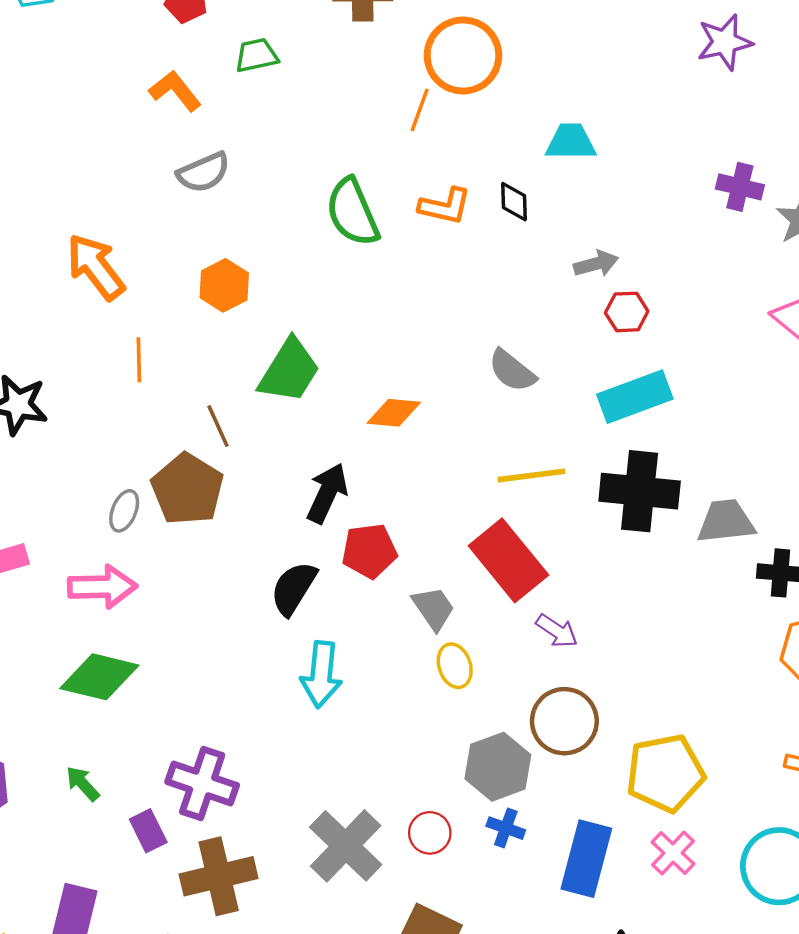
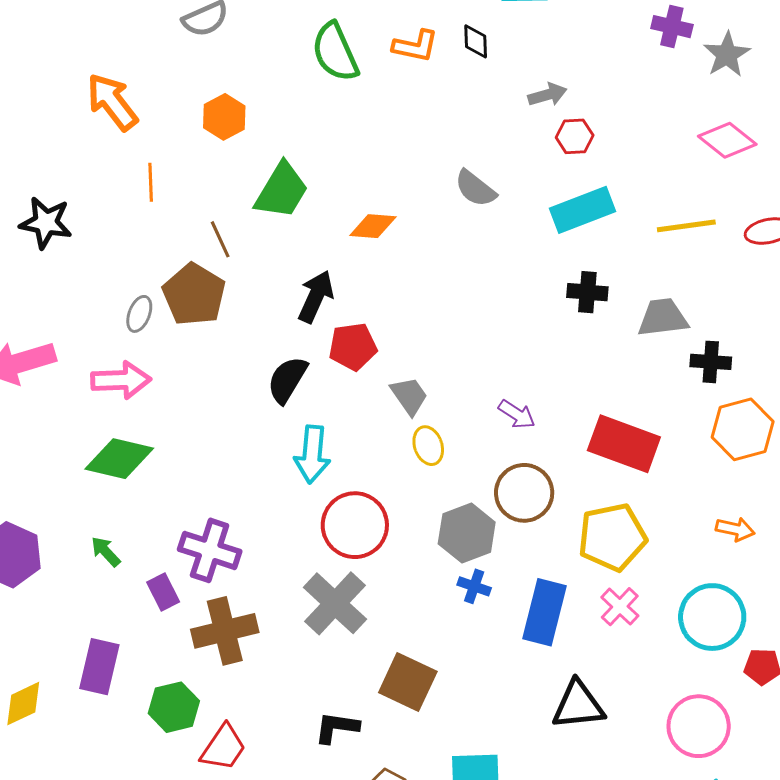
yellow line: (531, 475) -> (686, 226), moved
black cross: (640, 491) -> (587, 292), size x0.6
red rectangle: (508, 560) -> (624, 444), moved, turned -30
red circle: (430, 833) -> (355, 525), moved, size x1.8

